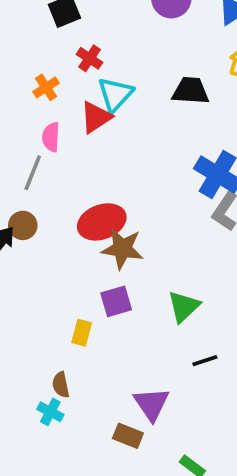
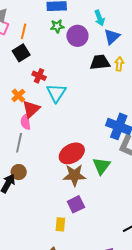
black trapezoid: (191, 91) -> (100, 62), moved
red triangle: (96, 117) -> (31, 109), moved
red ellipse: (102, 222) -> (72, 153), moved
green triangle: (184, 307) -> (102, 166), moved

